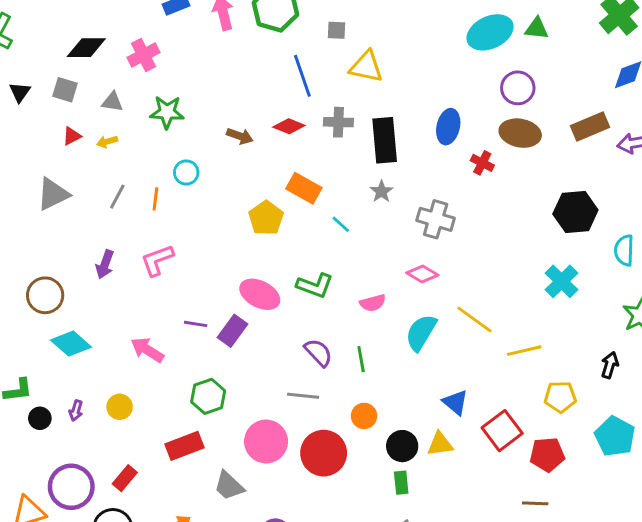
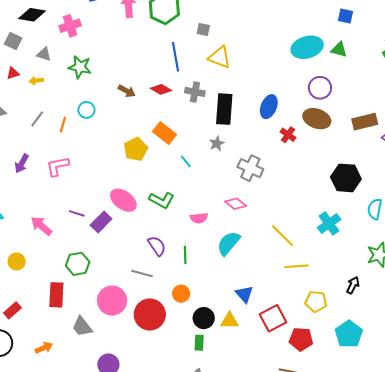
yellow line: (474, 320) -> (283, 236), moved
red rectangle: (184, 446) -> (56, 295), turned -75

